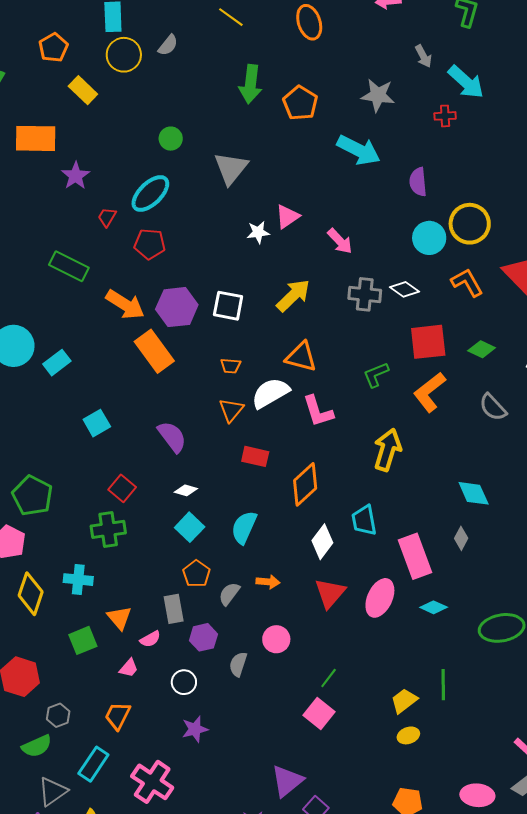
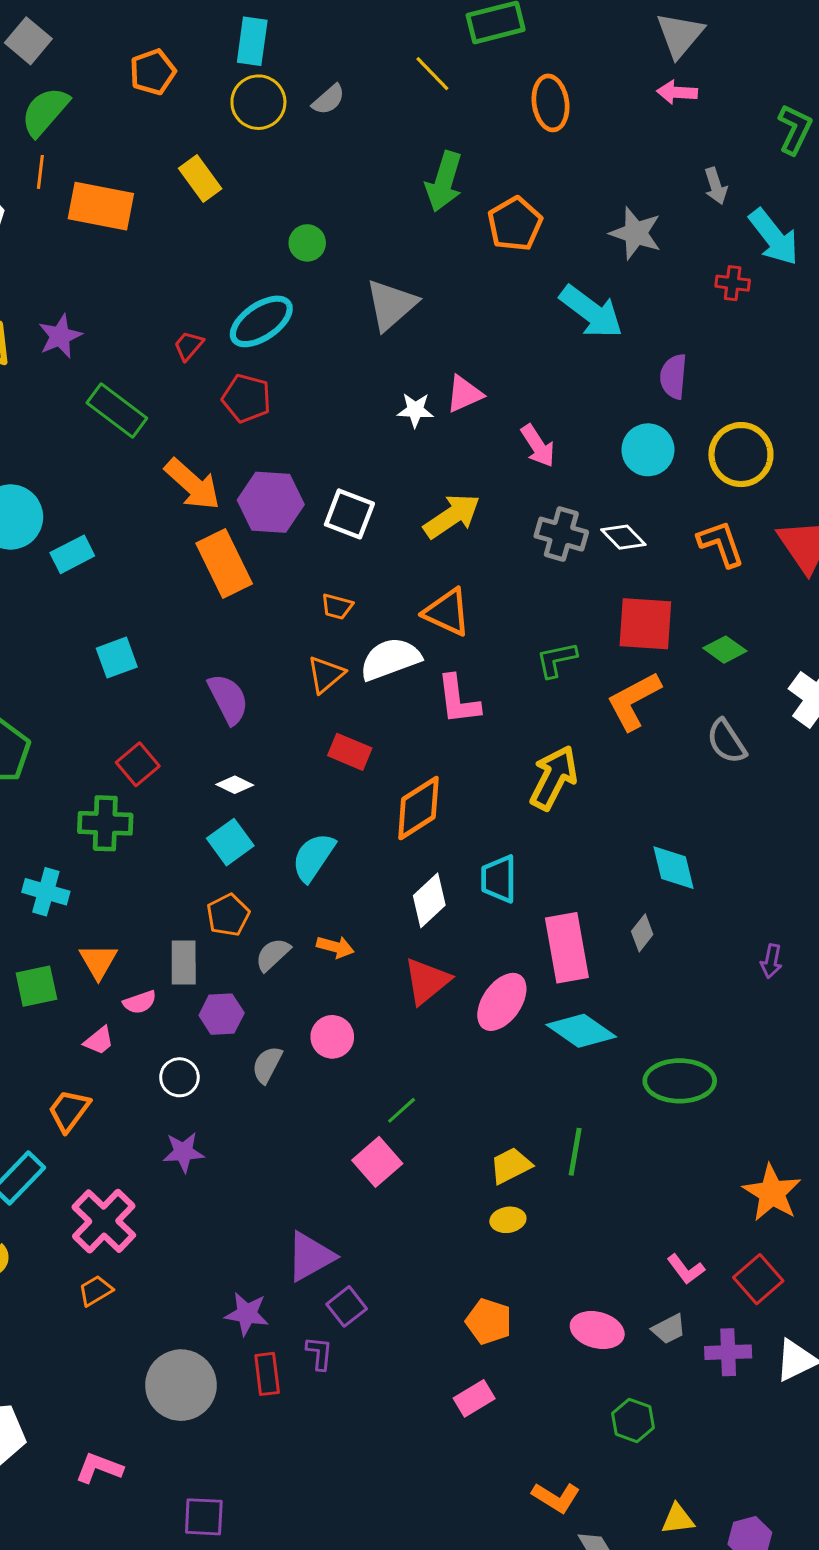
yellow rectangle: (83, 90) -> (200, 178), moved
purple star: (76, 176) -> (60, 336), moved
cyan circle: (429, 238) -> (648, 450), moved
cyan diamond: (434, 607) -> (581, 1031), size x1.6

